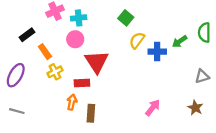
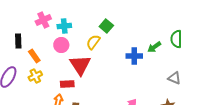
black rectangle: (27, 35) -> (18, 41), turned -56
yellow semicircle: (137, 40) -> (93, 42), moved
yellow cross: (55, 72) -> (35, 76), moved
gray triangle: (202, 76) -> (174, 78), turned 40

